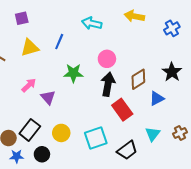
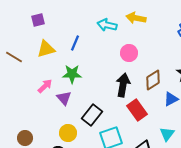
yellow arrow: (134, 16) -> (136, 18), moved
pink circle: (107, 59) -> (129, 53), moved
green star: (73, 73) -> (72, 74), moved
black rectangle: (30, 130) -> (92, 115), moved
yellow circle: (61, 133) -> (68, 133), moved

